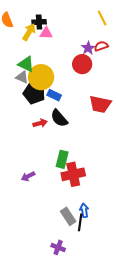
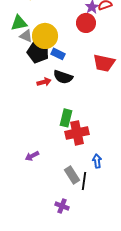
green triangle: (26, 64) -> (19, 23), moved, turned -36
black semicircle: (59, 118) -> (63, 77), turned -30
purple arrow: (28, 176) -> (32, 156), moved
blue arrow: (84, 210) -> (97, 161), moved

